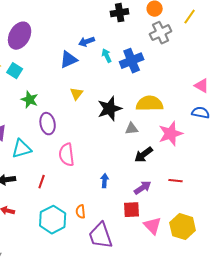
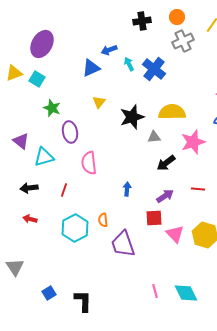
blue cross: (132, 61) -> (154, 69), turned -30

